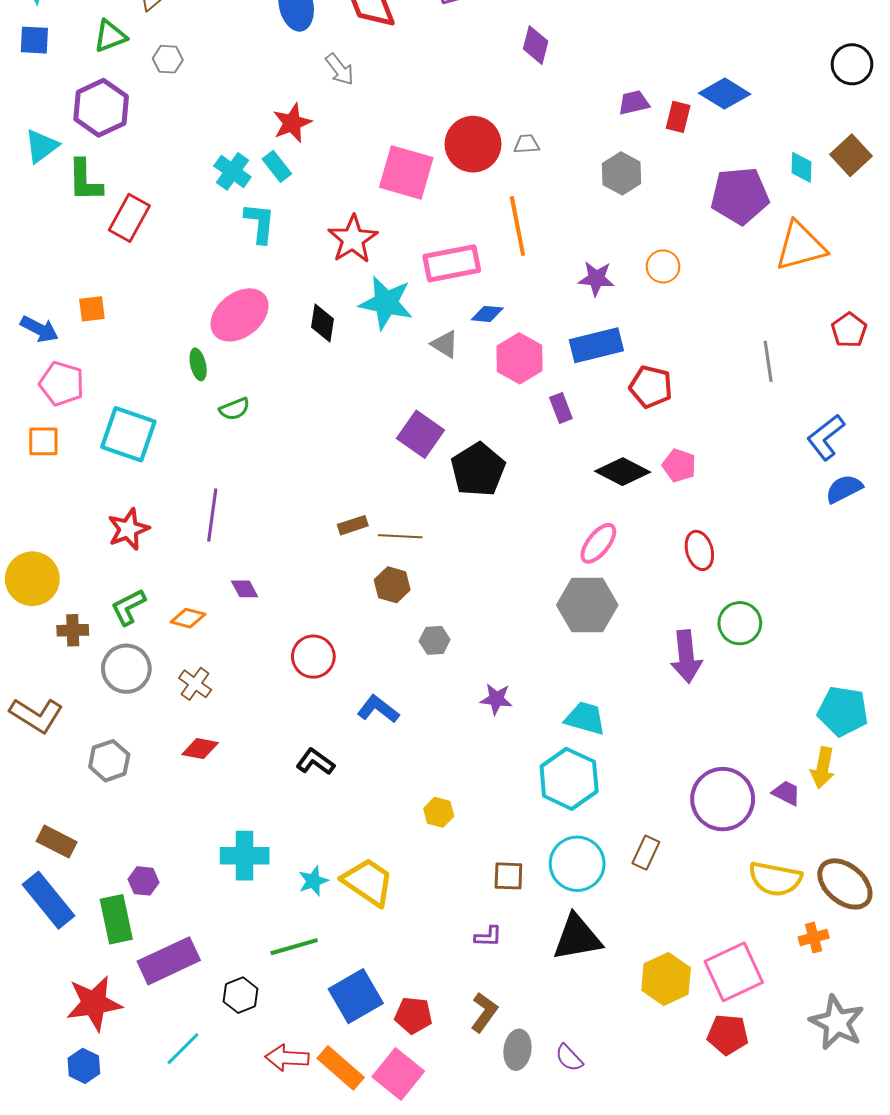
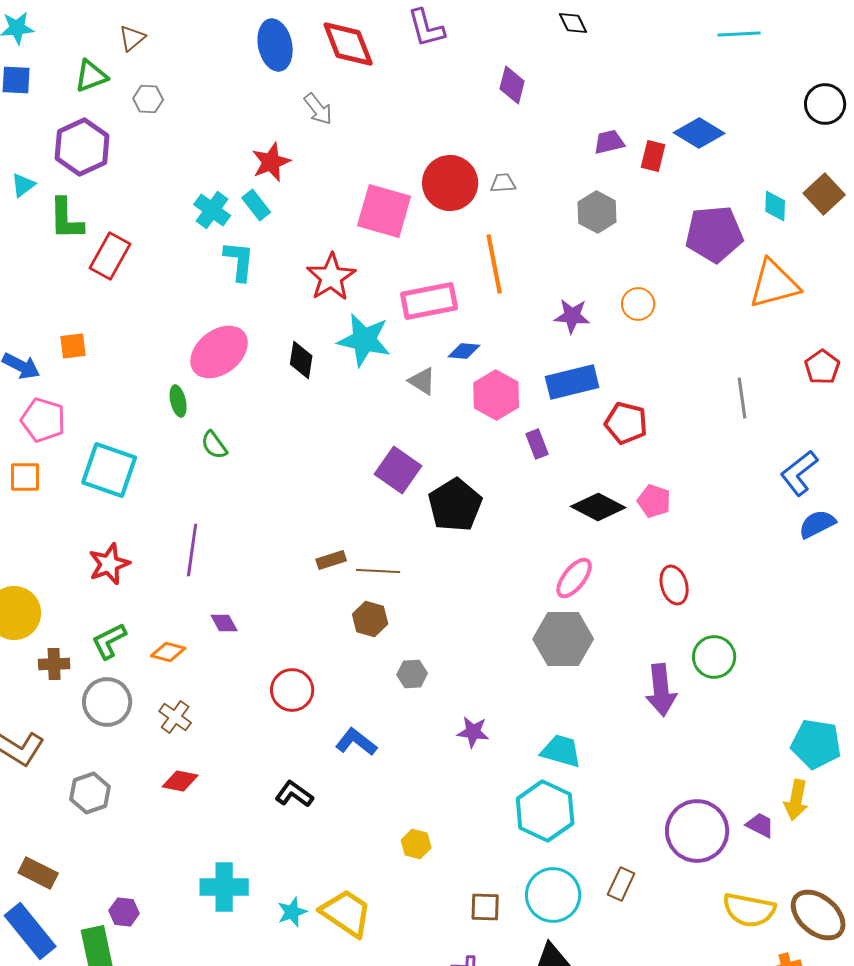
cyan triangle: (41, 146) -> (23, 185), size x0.7
green semicircle: (234, 409) -> (214, 445), turned 76

